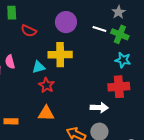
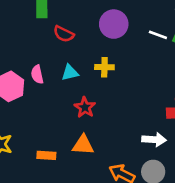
yellow cross: (60, 55) -> (104, 67), size x0.6
cyan triangle: (39, 67) -> (70, 73), moved
orange rectangle: (11, 121) -> (46, 155), moved

